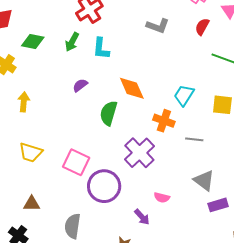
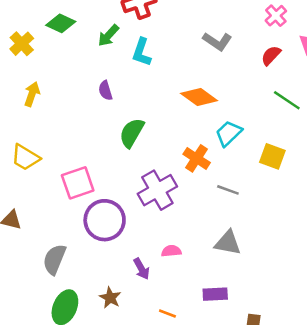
purple semicircle: (80, 85) -> (105, 91), turned -84
orange diamond: (132, 88) -> (199, 97), moved, turned -44
pink square: (76, 162) -> (78, 183), turned 32
gray triangle: (204, 180) -> (228, 243), turned -40
pink semicircle: (162, 197) -> (171, 251), turned 147
purple rectangle: (218, 205) -> (215, 294), moved

